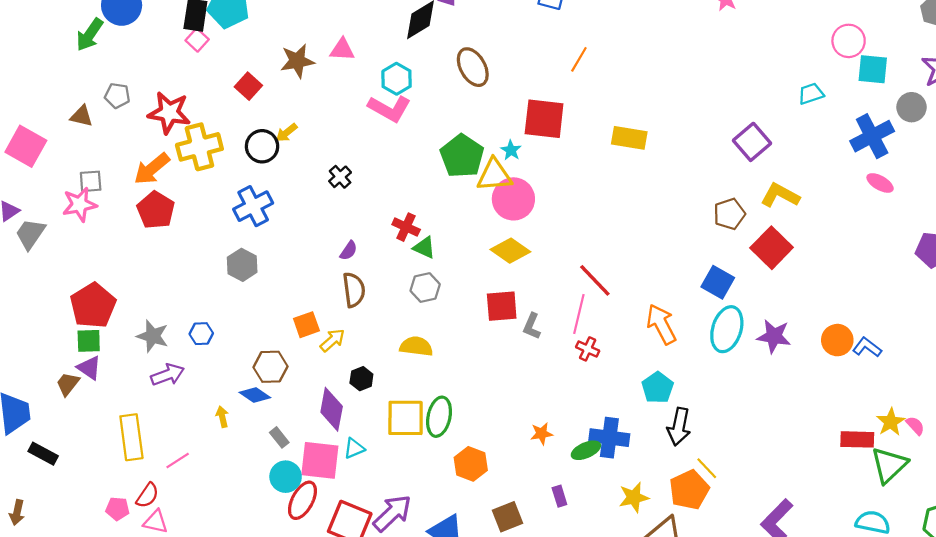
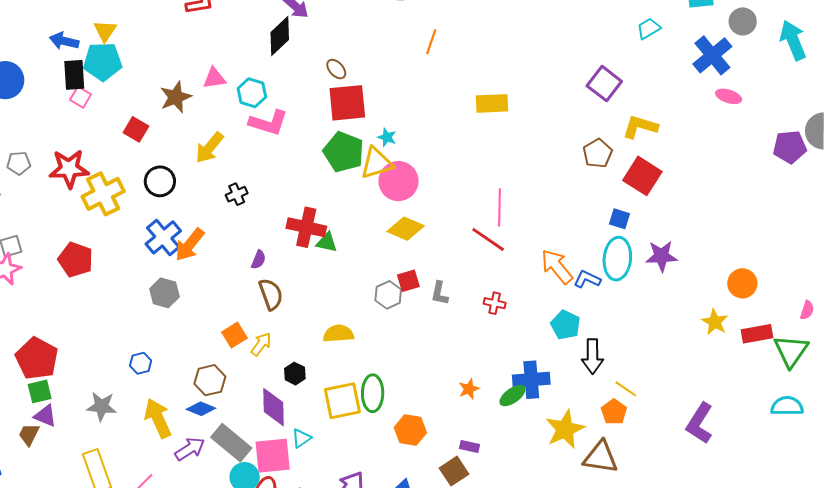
brown ellipse: (473, 67) -> (336, 69), size x0.6
cyan hexagon: (397, 79) -> (252, 93), moved
red square: (544, 119) -> (347, 103), moved
yellow arrow: (287, 133) -> (209, 148), moved, size x1.6
orange arrow: (152, 169) -> (190, 245), moved
black cross: (340, 177) -> (237, 194), turned 30
red cross: (406, 227) -> (306, 227), size x1.5
blue square: (718, 282) -> (620, 219), moved, size x0.7
gray hexagon: (425, 288) -> (388, 295), moved
red square: (502, 306) -> (408, 281), size x0.7
pink line: (579, 314) -> (500, 207), moved
gray star: (153, 336) -> (102, 406), moved
orange circle: (837, 340) -> (742, 283), moved
blue L-shape: (867, 347) -> (587, 279), moved
purple arrow: (168, 375) -> (190, 449), moved
yellow arrow: (222, 417) -> (158, 418), moved, size x2.0
yellow star: (891, 422) -> (715, 322), moved
pink semicircle: (915, 426) -> (807, 310), turned 72
gray rectangle: (279, 437) -> (231, 443), size x2.0
orange pentagon: (689, 490) -> (614, 412), size x0.7
purple rectangle: (559, 496) -> (470, 447), moved, turned -48
yellow star: (634, 497) -> (565, 429), size x1.4

